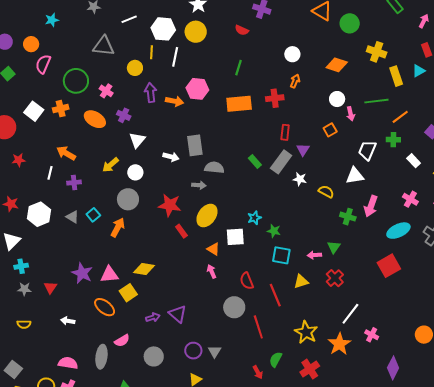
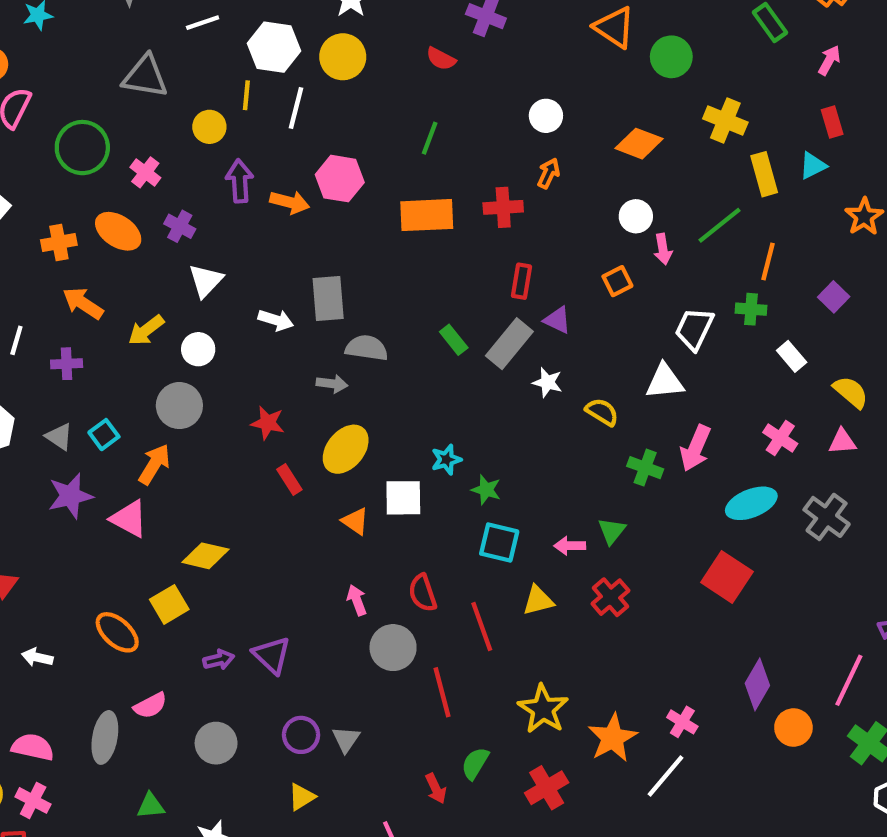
green line: (376, 101) -> (719, 225), turned -35
orange cross: (61, 109) -> (59, 242), moved
orange line: (400, 117) -> (768, 261), turned -42
purple triangle: (303, 150) -> (557, 320), turned -40
orange arrow: (66, 153) -> (83, 303), moved
red star: (170, 205) -> (268, 423), size x0.7
red square: (389, 266) -> (727, 577), turned -30
pink arrow: (212, 271) -> (357, 600), moved
purple star: (82, 273) -> (70, 496), moved, turned 30
pink triangle: (109, 274) -> (129, 519), moved, turned 30
white line: (350, 314) -> (666, 776), moved
purple diamond: (393, 368) -> (757, 684), moved

